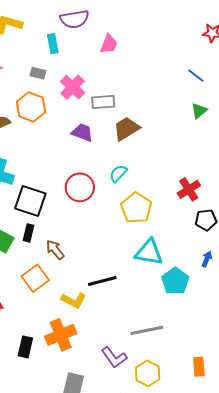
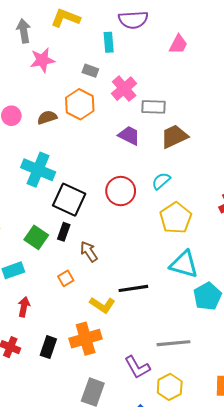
pink trapezoid: (109, 44) -> (178, 44), moved
orange square: (35, 278) -> (66, 278), size x0.6

